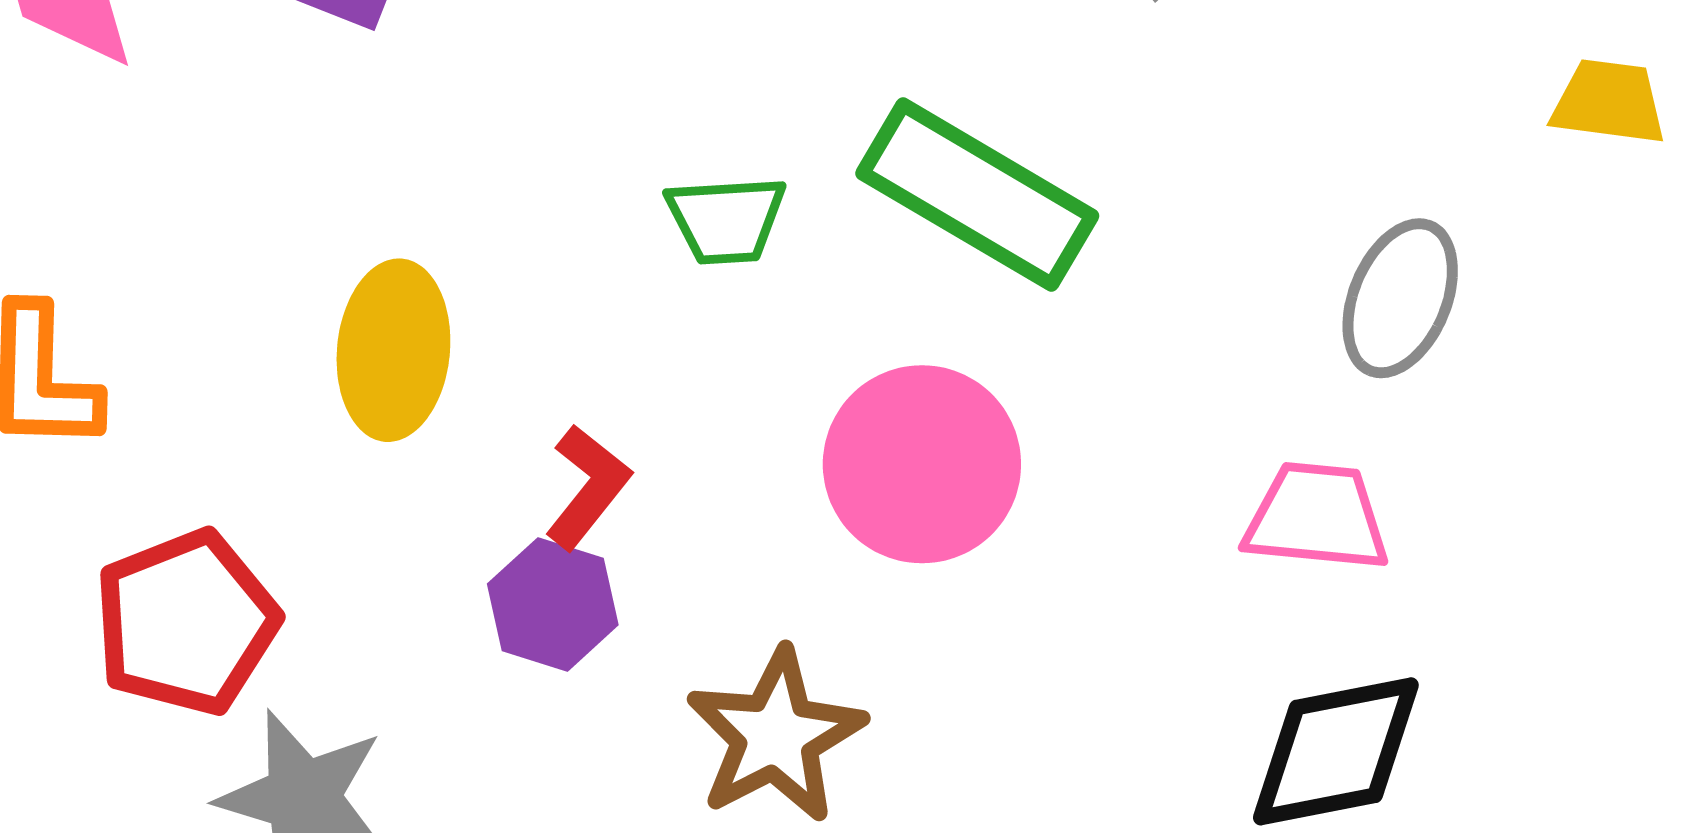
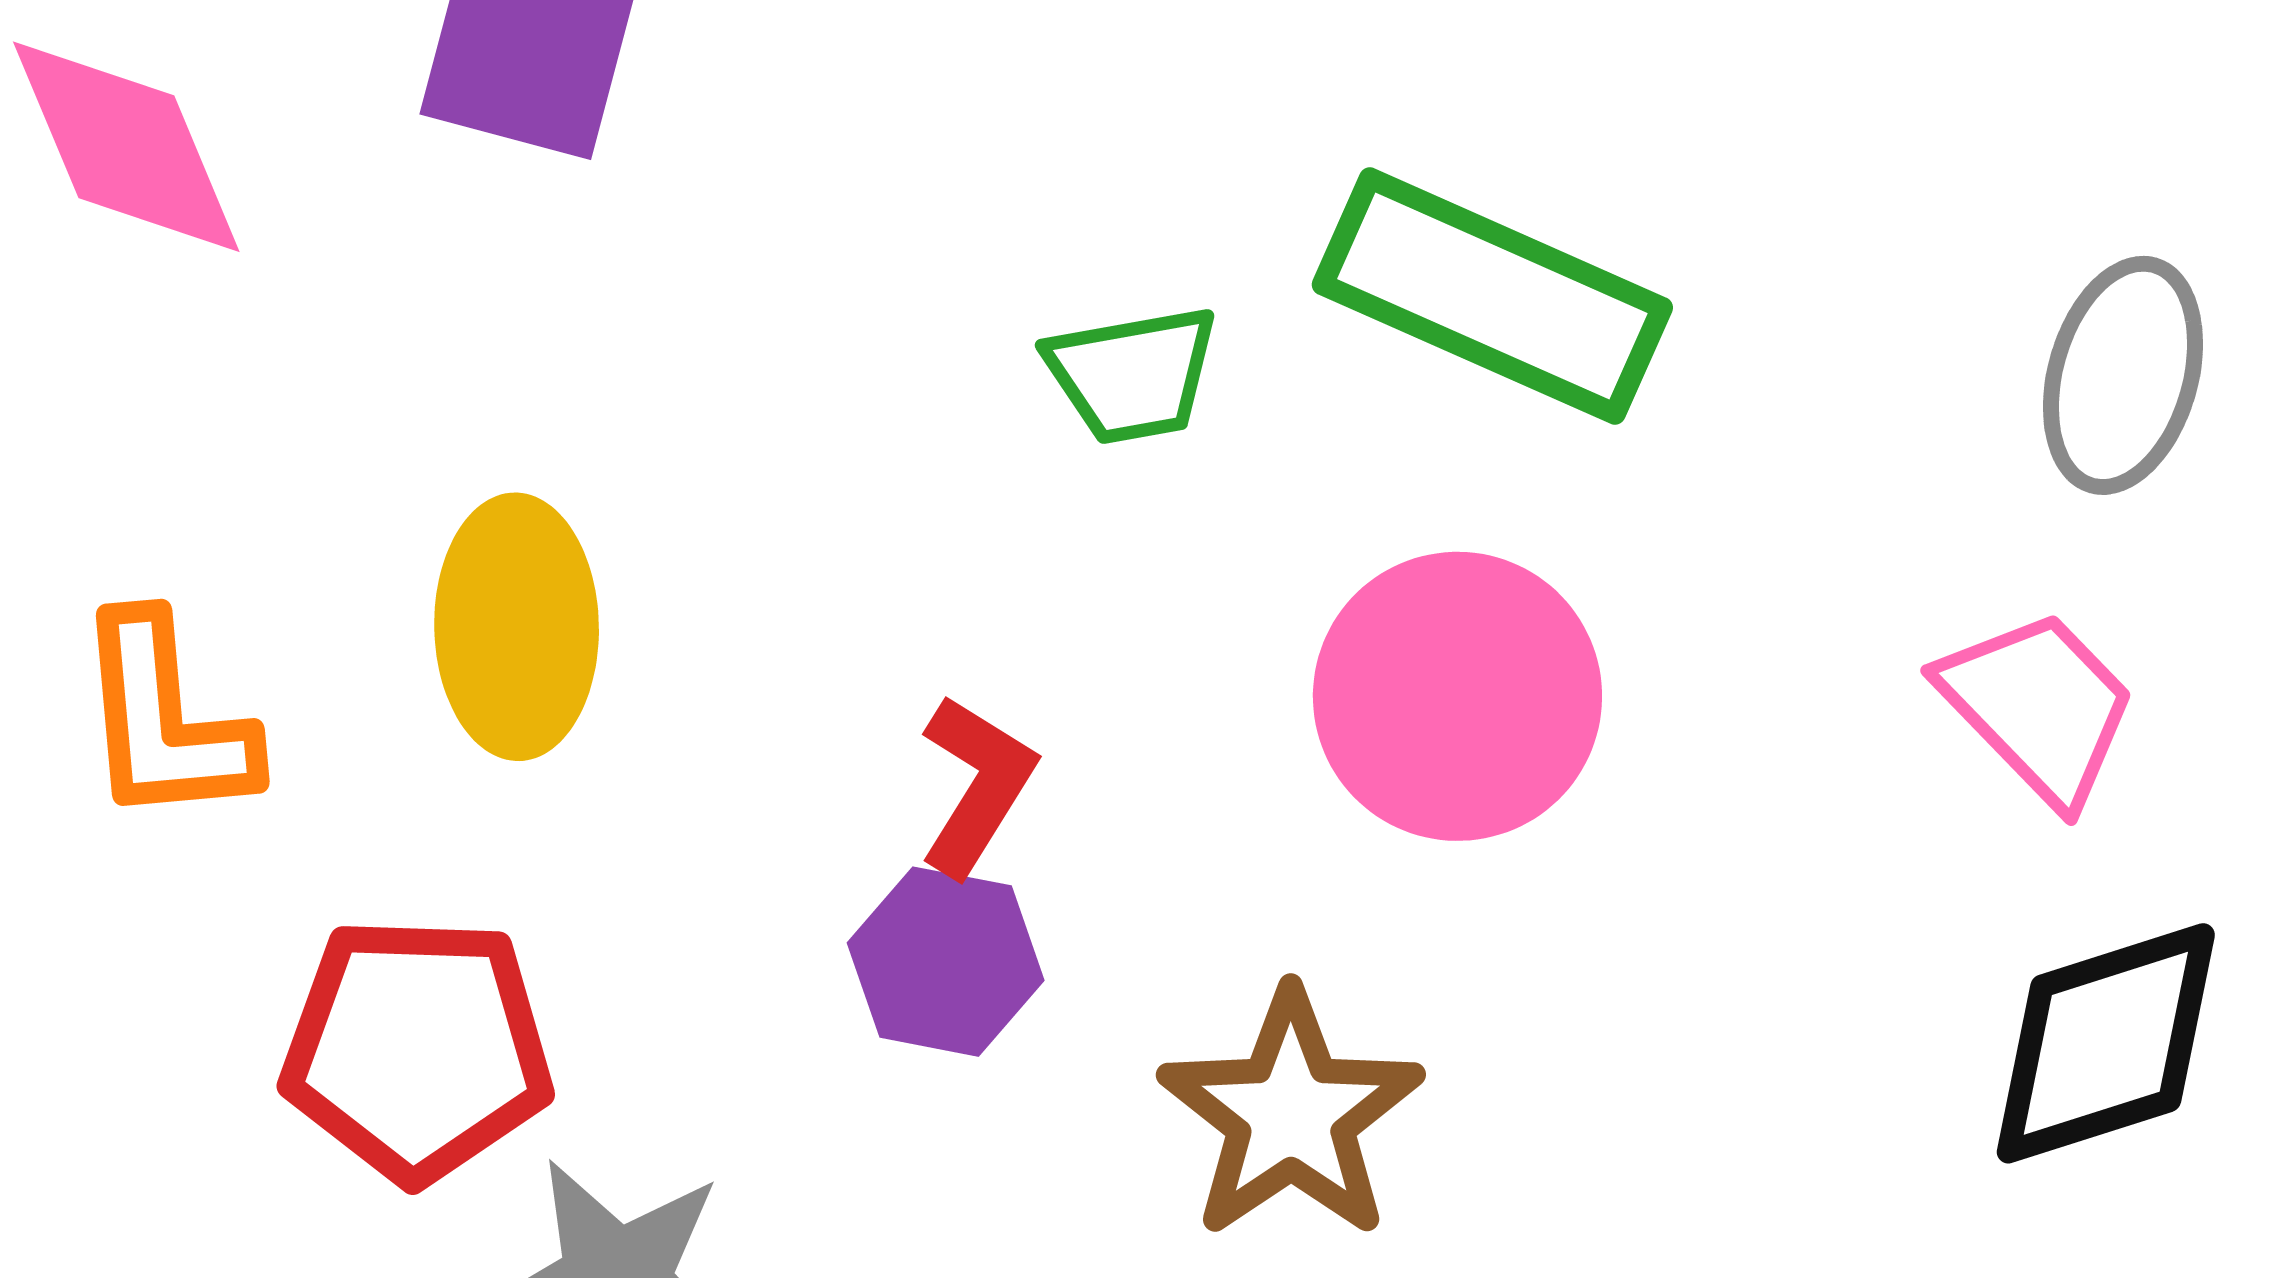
yellow ellipse: (393, 350) -> (517, 627), moved
pink trapezoid: (1317, 517) -> (2039, 707), turned 47
red pentagon: (186, 623) -> (417, 1049), turned 30

